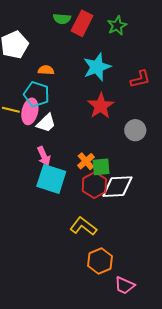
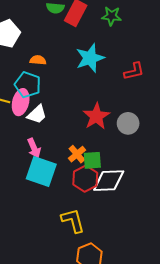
green star: (117, 26) -> (111, 16), turned 30
red star: (101, 106) -> (96, 116), moved
yellow L-shape: (83, 226) -> (73, 221), turned 36

